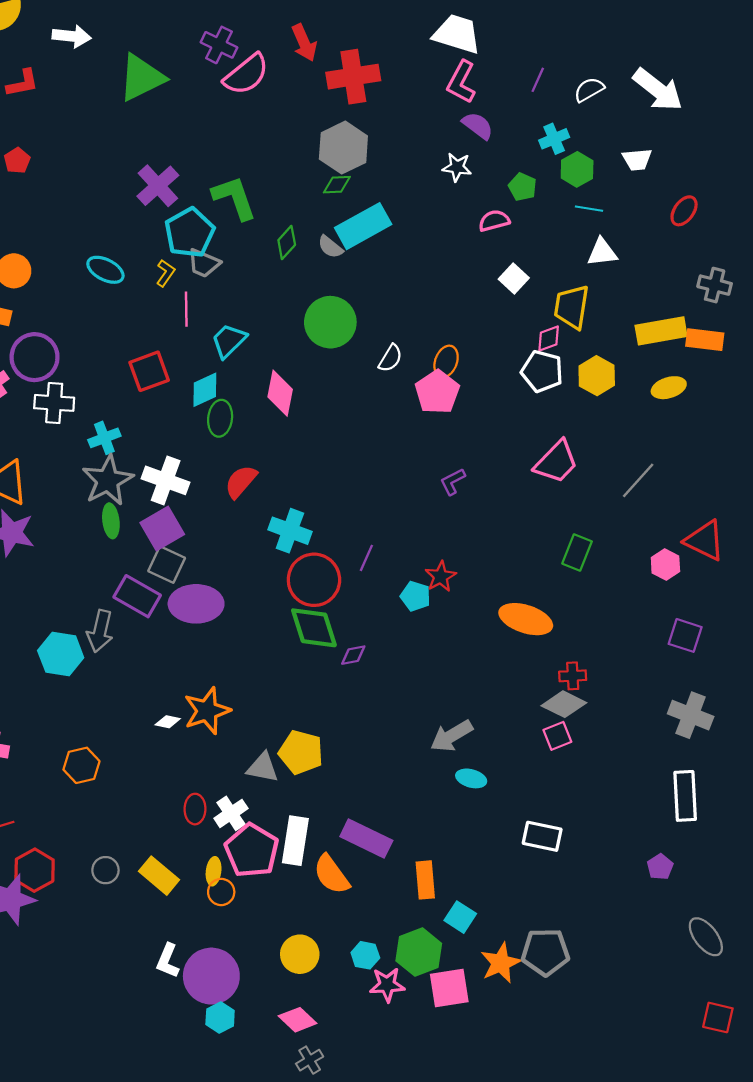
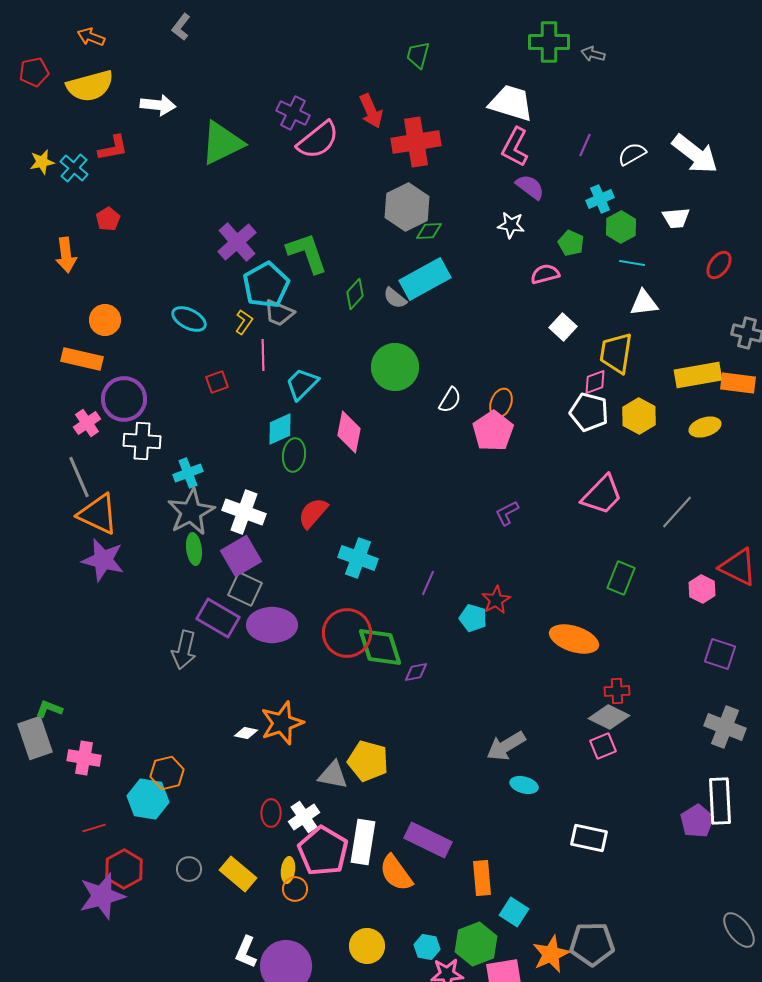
green diamond: (337, 185) -> (429, 231), moved
red square: (149, 371) -> (217, 382), moved, size x0.6
red circle: (314, 580) -> (347, 633), moved
cyan hexagon: (61, 654) -> (148, 799), moved
purple pentagon: (660, 867) -> (697, 821), moved, size x1.4

